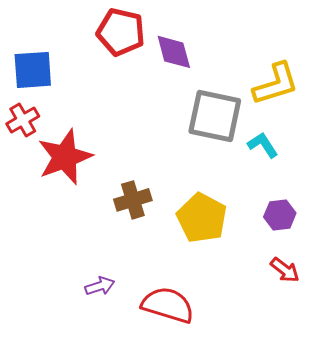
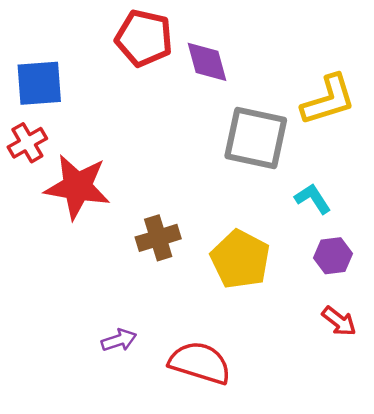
cyan L-shape: (263, 145) -> (313, 199), moved
red star: (65, 157) -> (77, 187), turned 30

